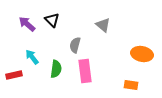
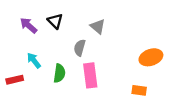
gray triangle: (103, 25) -> (98, 26), moved
orange ellipse: (142, 54) -> (151, 57), turned -30

